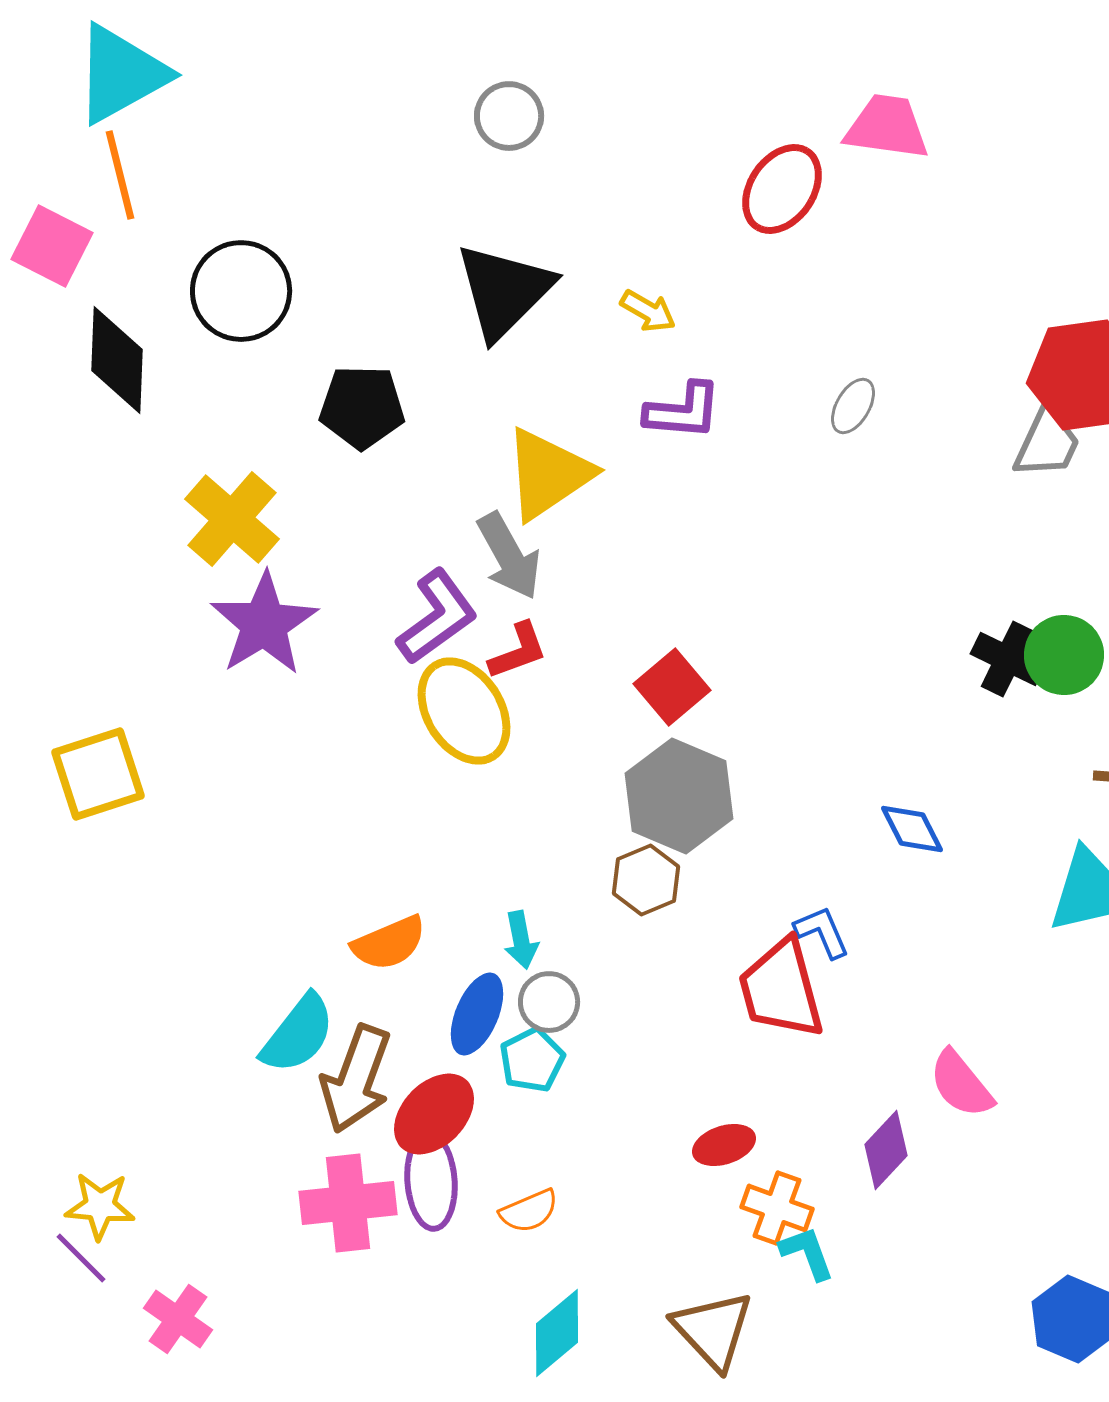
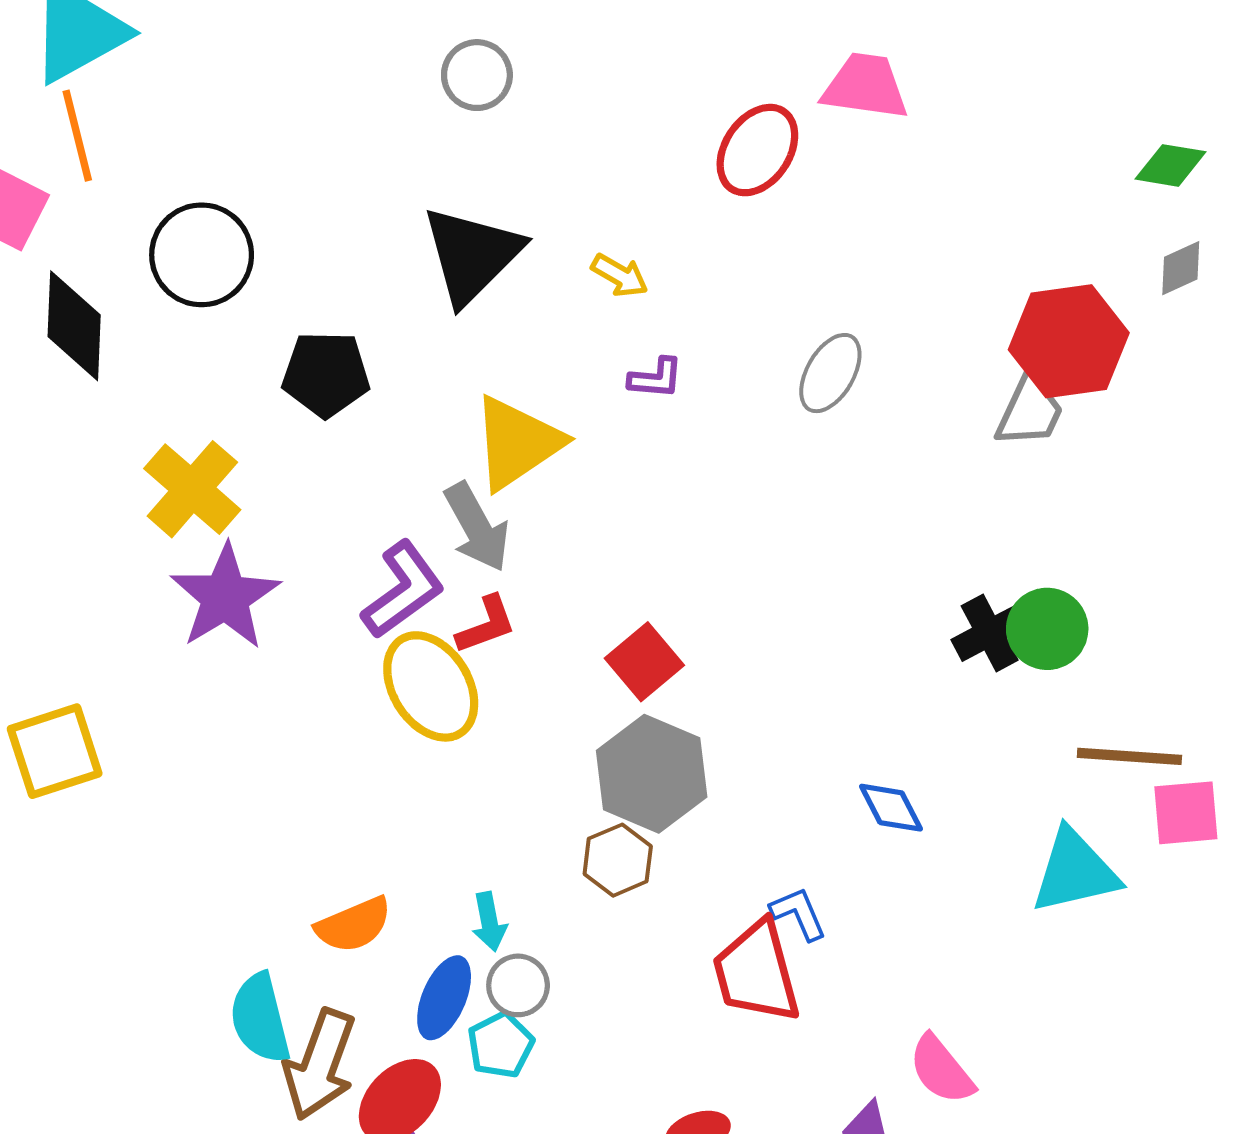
gray ellipse: (853, 406) -> (830, 373), size x1.4
purple L-shape: (683, 411) -> (656, 378), size x0.7
black cross: (1008, 659) -> (990, 633), turned 36
cyan semicircle: (298, 1034) -> (260, 1018), turned 128

